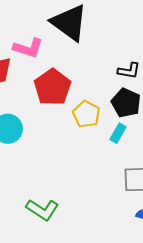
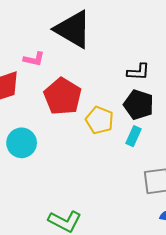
pink L-shape: (28, 48) -> (34, 59), size x0.7

